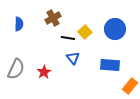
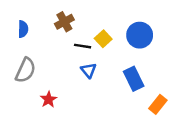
blue rectangle: (110, 65) -> (134, 79), turned 60
gray semicircle: (16, 69) -> (25, 70), moved
red star: (44, 72) -> (49, 99), moved

